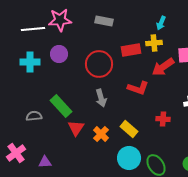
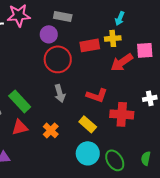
purple circle: (59, 54) -> (49, 34), moved
red L-shape: (138, 88) -> (97, 95), moved
red cross: (163, 119) -> (122, 114), size x1.6
red triangle: (76, 128) -> (20, 127), moved, turned 42
orange cross: (101, 134) -> (51, 130), moved

